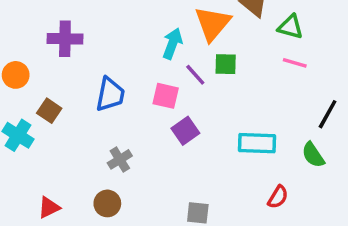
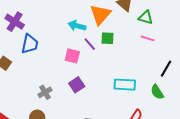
purple cross: (65, 39) -> (15, 22), turned 30
cyan arrow: (172, 44) -> (77, 26), turned -96
blue trapezoid: (110, 94) -> (30, 44), moved
purple square: (185, 131) -> (77, 85), moved

